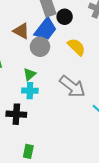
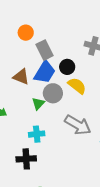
black circle: (65, 17) -> (67, 67), moved
gray circle: (40, 47) -> (53, 93), moved
green triangle: (30, 74) -> (38, 104), moved

